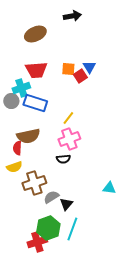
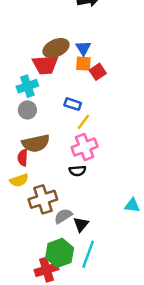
brown ellipse: (35, 34) -> (56, 48), moved
blue triangle: (89, 67) -> (83, 48), moved
gray circle: (11, 101) -> (27, 110), moved
blue rectangle: (35, 103) -> (73, 104), moved, size x0.6

